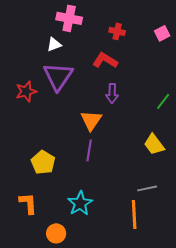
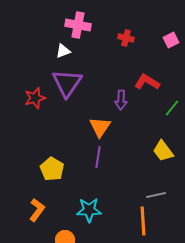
red L-shape: (105, 60) -> (147, 82), moved
orange L-shape: (28, 203) -> (37, 210), turned 40
cyan star: (80, 203) -> (89, 210), turned 30

